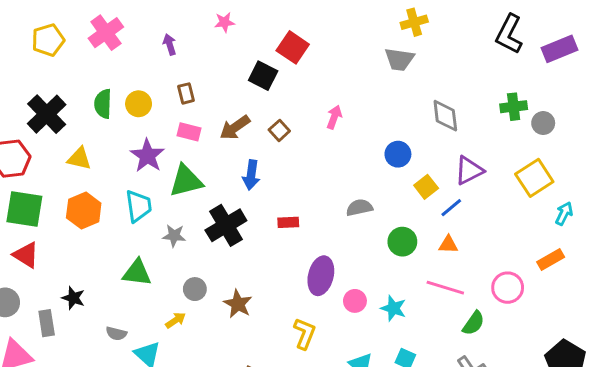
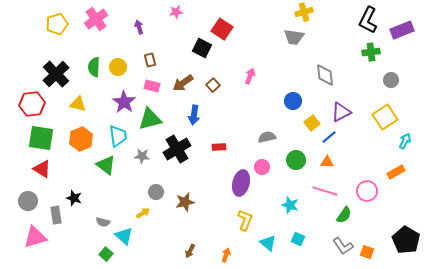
green cross: (514, 107) -> (371, 52), moved
green triangle: (137, 273) -> (106, 165), moved, turned 30
pink circle: (355, 301) -> (262, 167), moved
brown star: (238, 304) -> (185, 202), turned 30
yellow L-shape: (305, 334) -> (245, 220), moved

